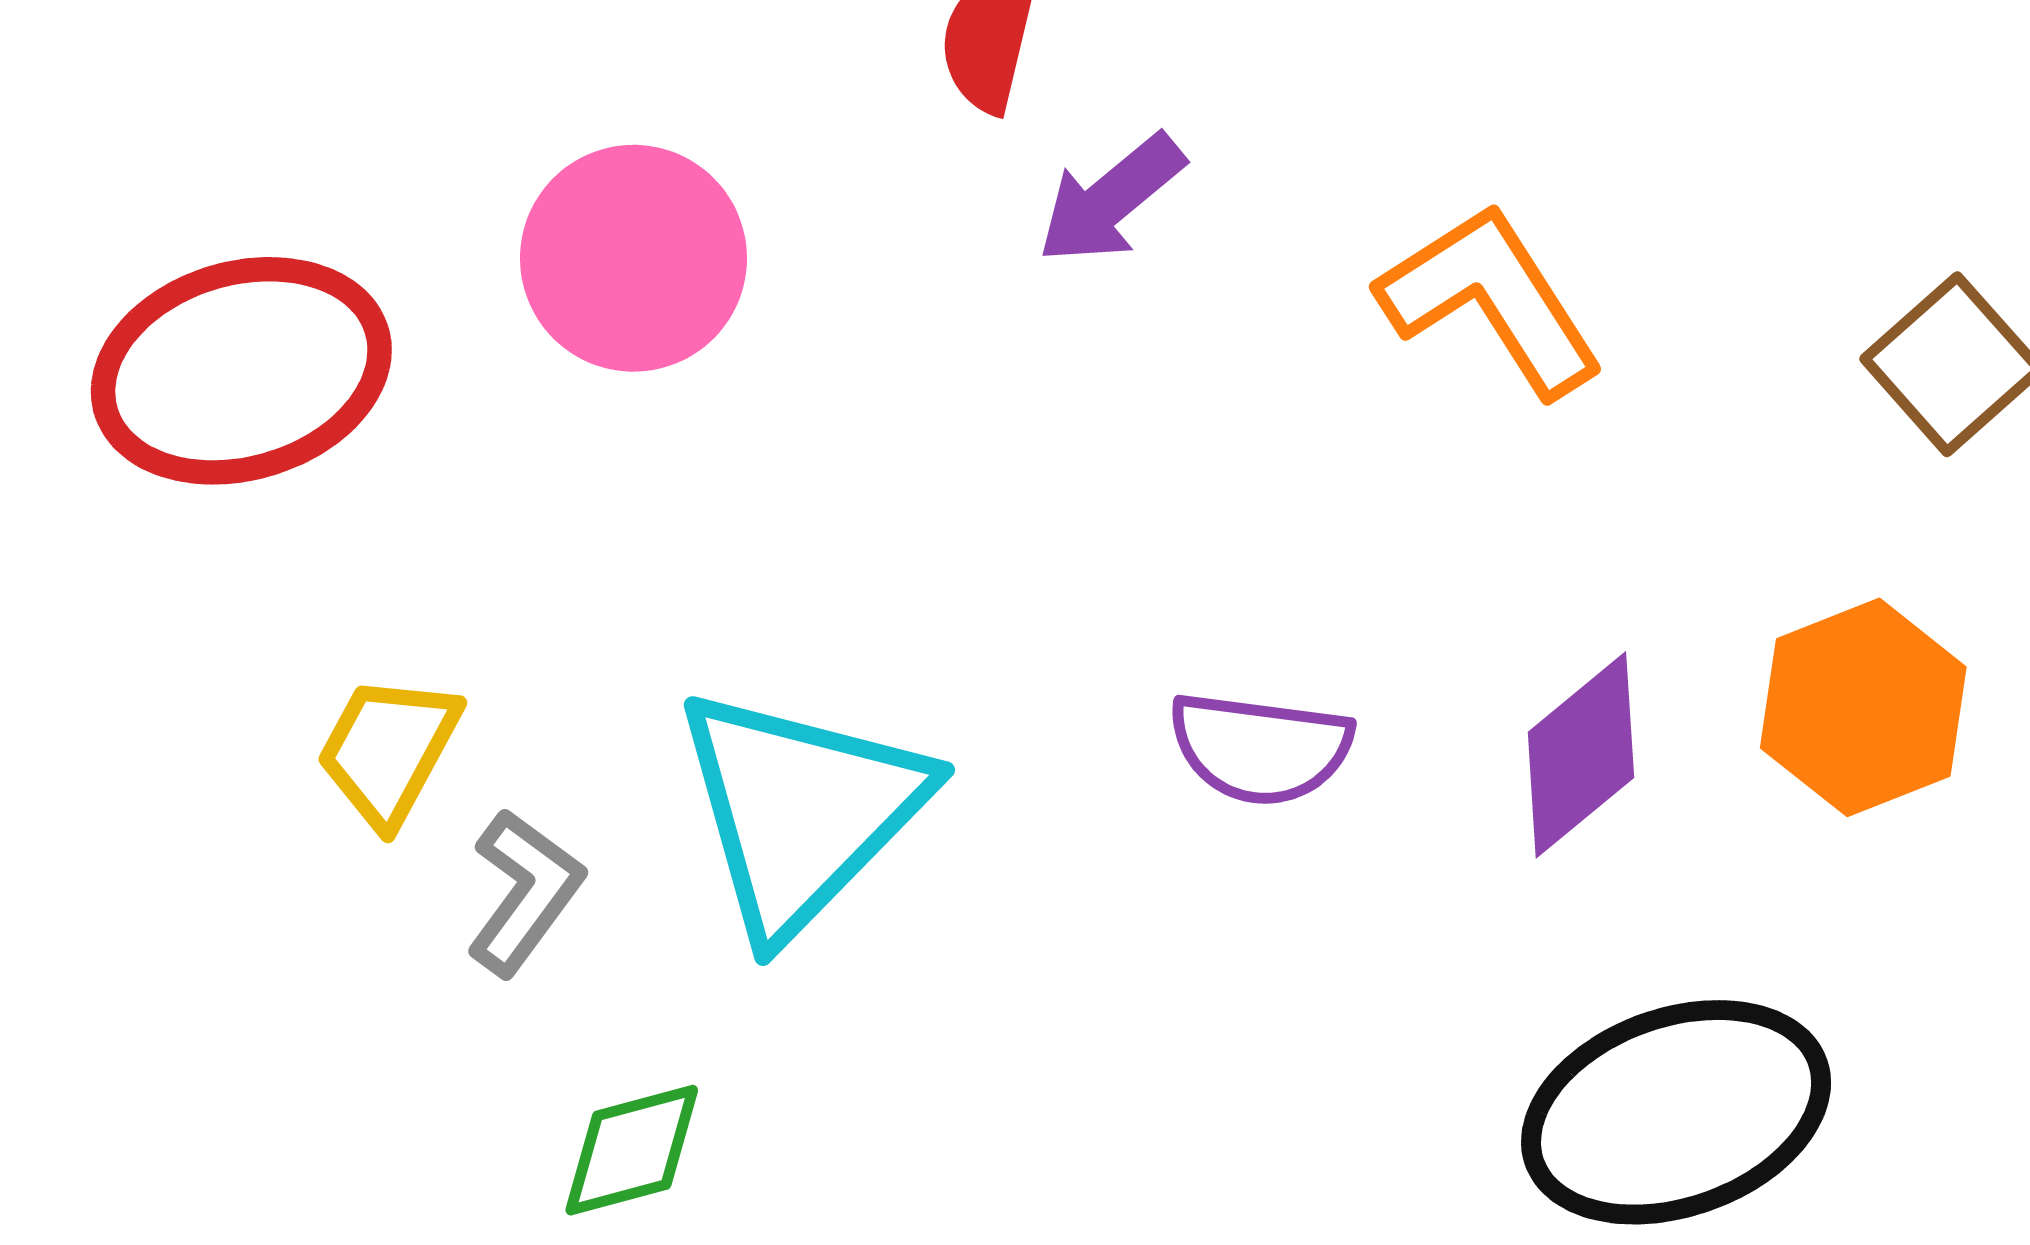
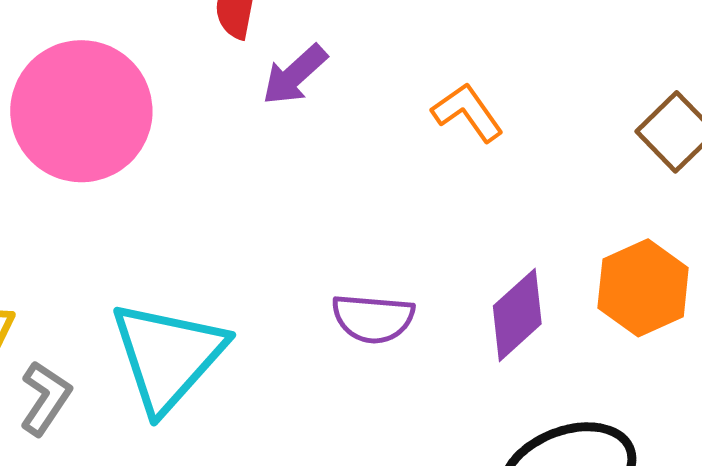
pink circle: (634, 258) -> (81, 111), size x1.4
orange L-shape: (1491, 300) -> (468, 112), size x0.7

